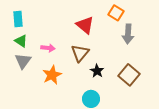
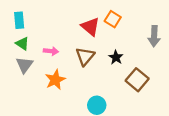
orange square: (116, 13) -> (113, 19), moved
gray arrow: (128, 34) -> (154, 36), moved
black star: (97, 71) -> (116, 57), moved

